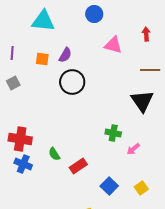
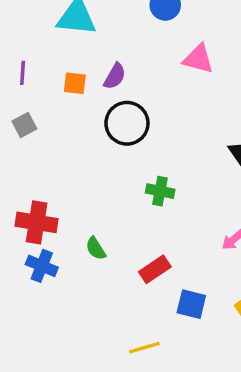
green cross: (113, 133) -> (160, 191), moved
red rectangle: (78, 166) -> (155, 269), moved
blue square: (109, 186) -> (191, 304), turned -30

